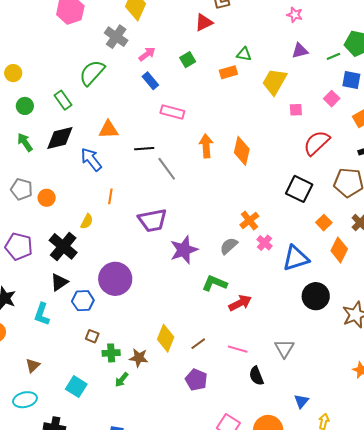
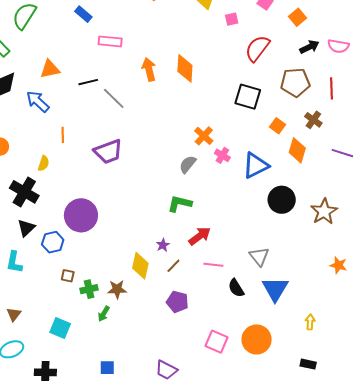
purple star: (184, 250) -> (163, 245), moved, size x0.5
red arrow: (240, 303) -> (200, 236), moved
blue triangle: (301, 401) -> (275, 289), moved, size x1.8

